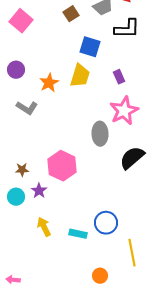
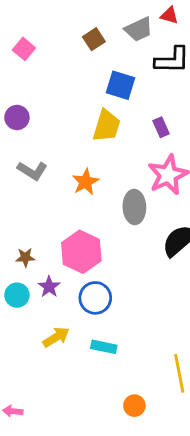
pink square: (21, 21) -> (24, 49), size x0.7
orange star: (49, 83) -> (85, 182), moved
blue circle: (106, 223) -> (95, 298), moved
yellow arrow: (44, 227) -> (56, 337), turned 84

